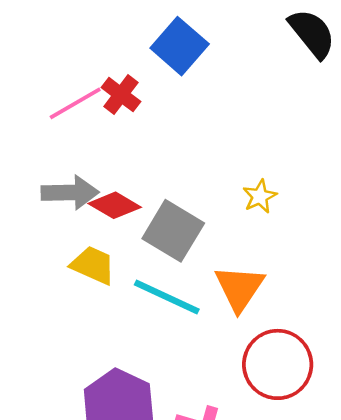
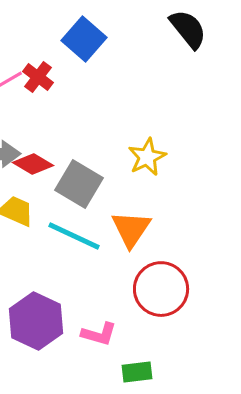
yellow star: (260, 196) -> (147, 157), size x1.4

